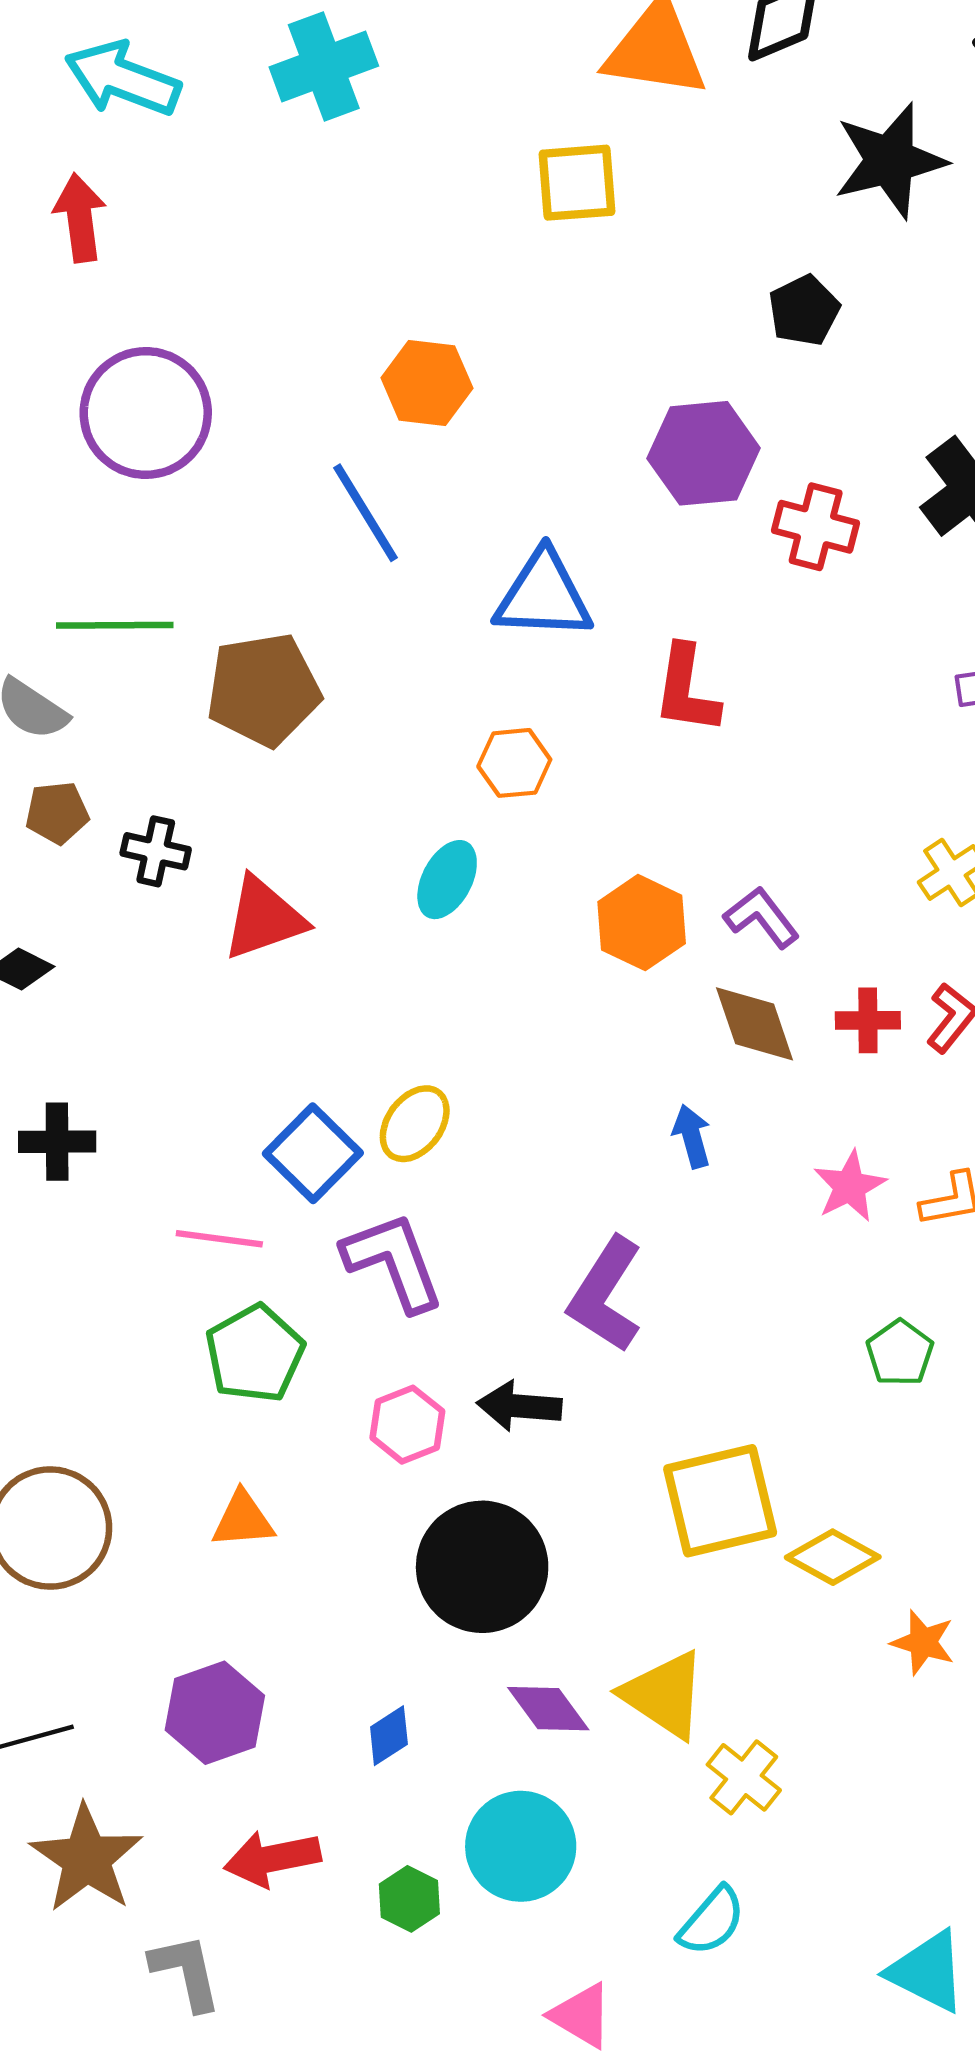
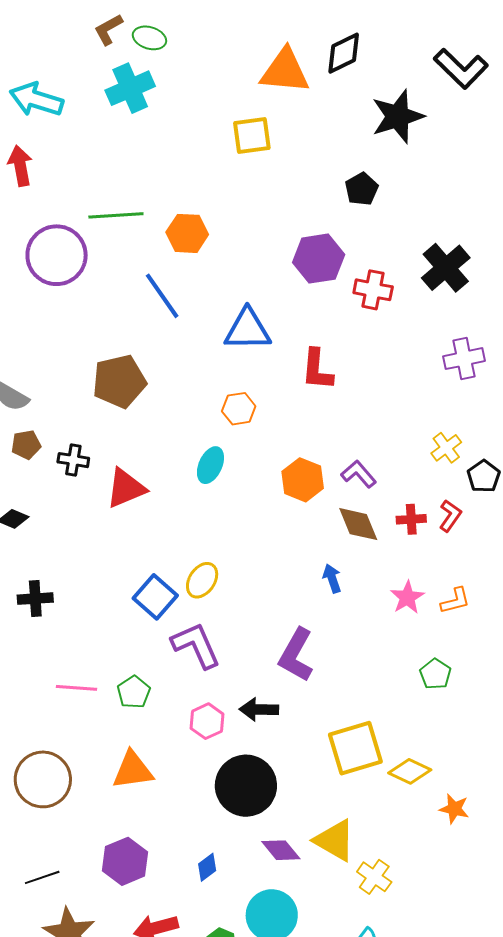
green line: (115, 625) -> (116, 215), moved
pink line: (219, 1239) -> (77, 688), moved
green pentagon: (255, 1354) -> (134, 692), size x0.7
orange triangle: (243, 1520) -> (133, 770), size x1.4

